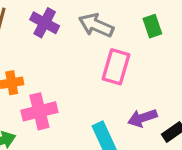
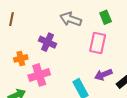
purple cross: (45, 23) -> (47, 42), moved
pink rectangle: (116, 67) -> (98, 43), moved

